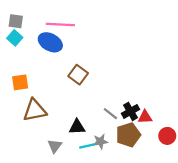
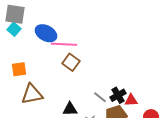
gray square: (16, 21) -> (15, 14), size x1.5
pink line: (60, 25) -> (64, 44), moved

